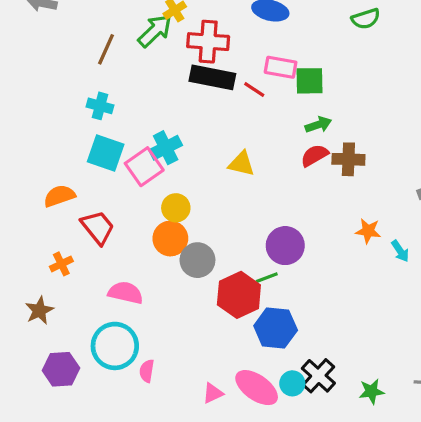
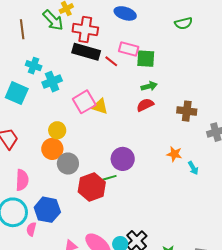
green arrow: (155, 31) -> (53, 20), turned 85
brown line: (106, 49) -> (22, 29), turned -36
cyan cross: (100, 106) -> (34, 66), moved
cyan cross: (166, 148) -> (52, 82), moved
brown cross: (348, 159) -> (187, 111), moved
pink square: (144, 167) -> (84, 102), moved
pink semicircle: (126, 293) -> (22, 180), turned 75
blue hexagon: (276, 328) -> (47, 210), moved

